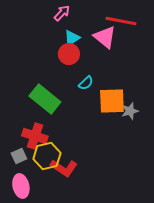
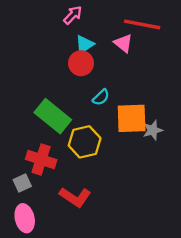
pink triangle: (105, 37) -> (123, 43), size x0.7
yellow hexagon: (47, 156) -> (85, 142), moved

